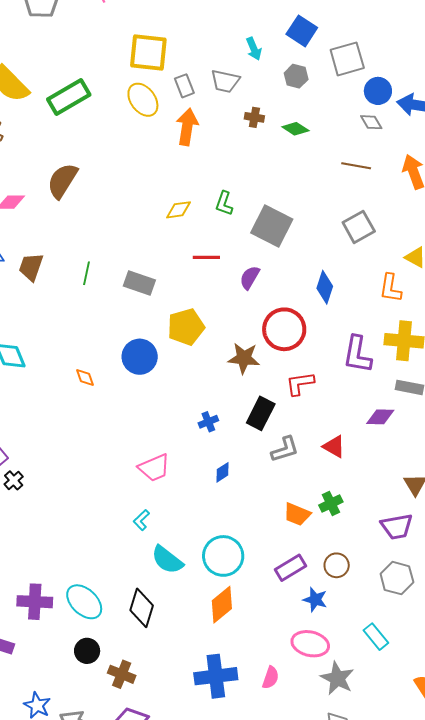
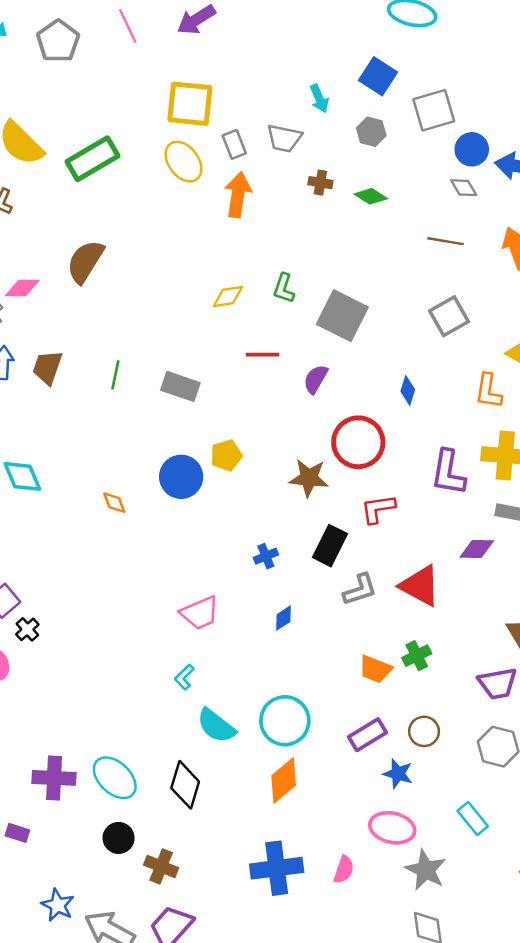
blue diamond: (325, 287) -> (408, 390), size x0.7
yellow pentagon: (186, 327) -> (226, 455), moved, size x0.7
red triangle: (334, 447) -> (420, 586), size x1.5

